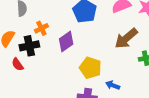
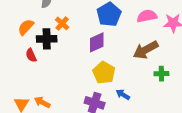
orange cross: (41, 28) -> (62, 23), turned -32
purple diamond: (66, 41) -> (97, 42), moved

